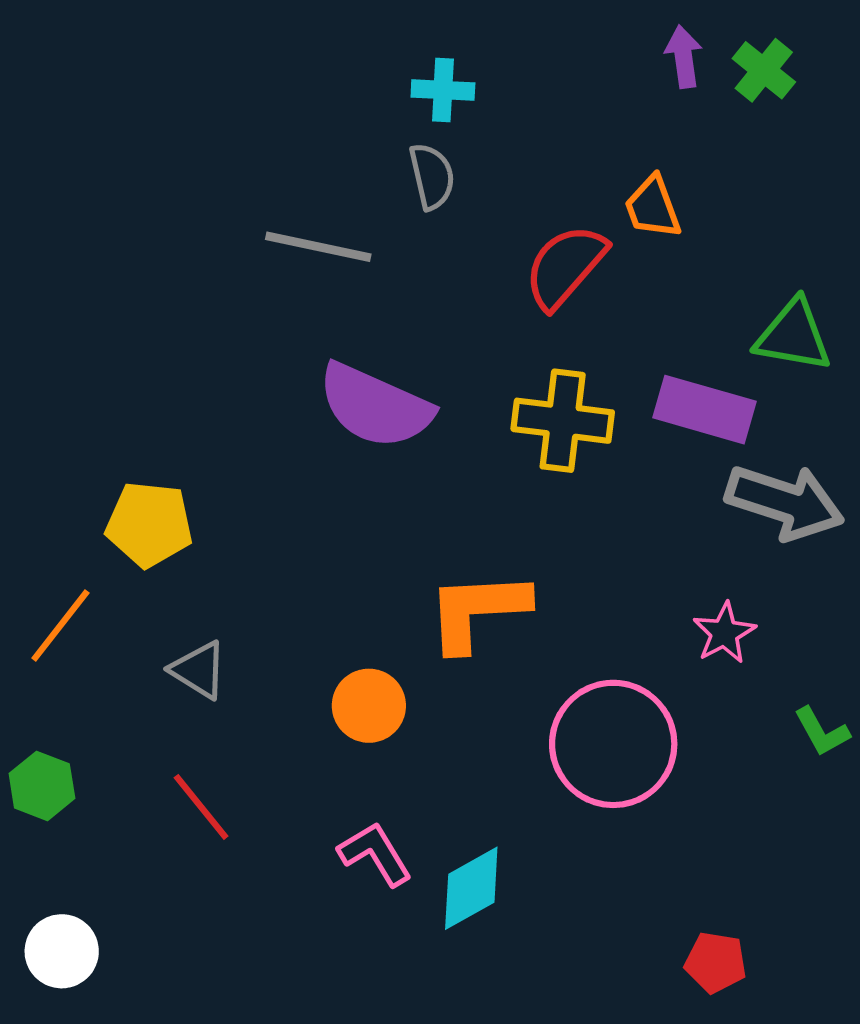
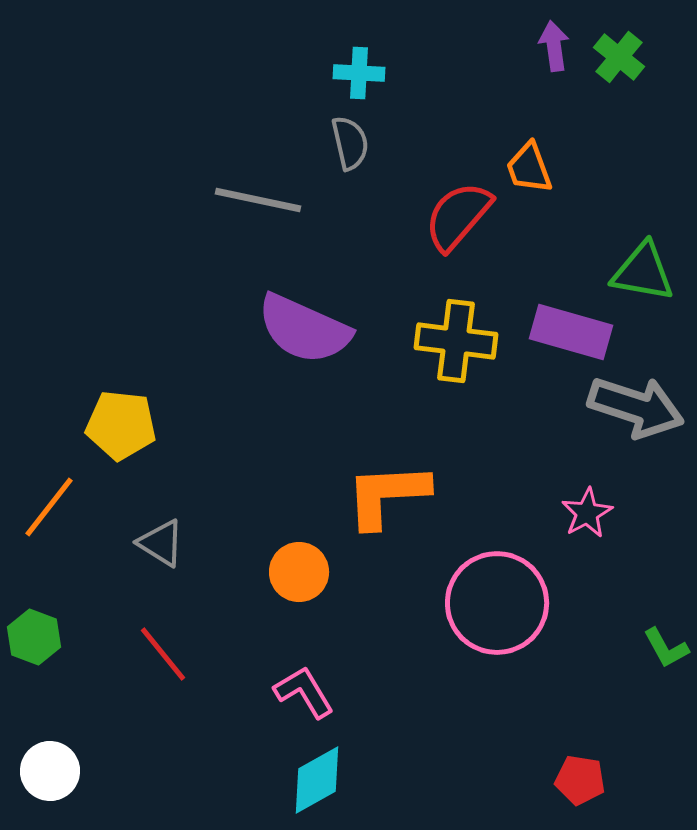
green L-shape: (822, 732) -> (666, 648), moved
cyan diamond: (471, 888) -> (317, 780), moved

